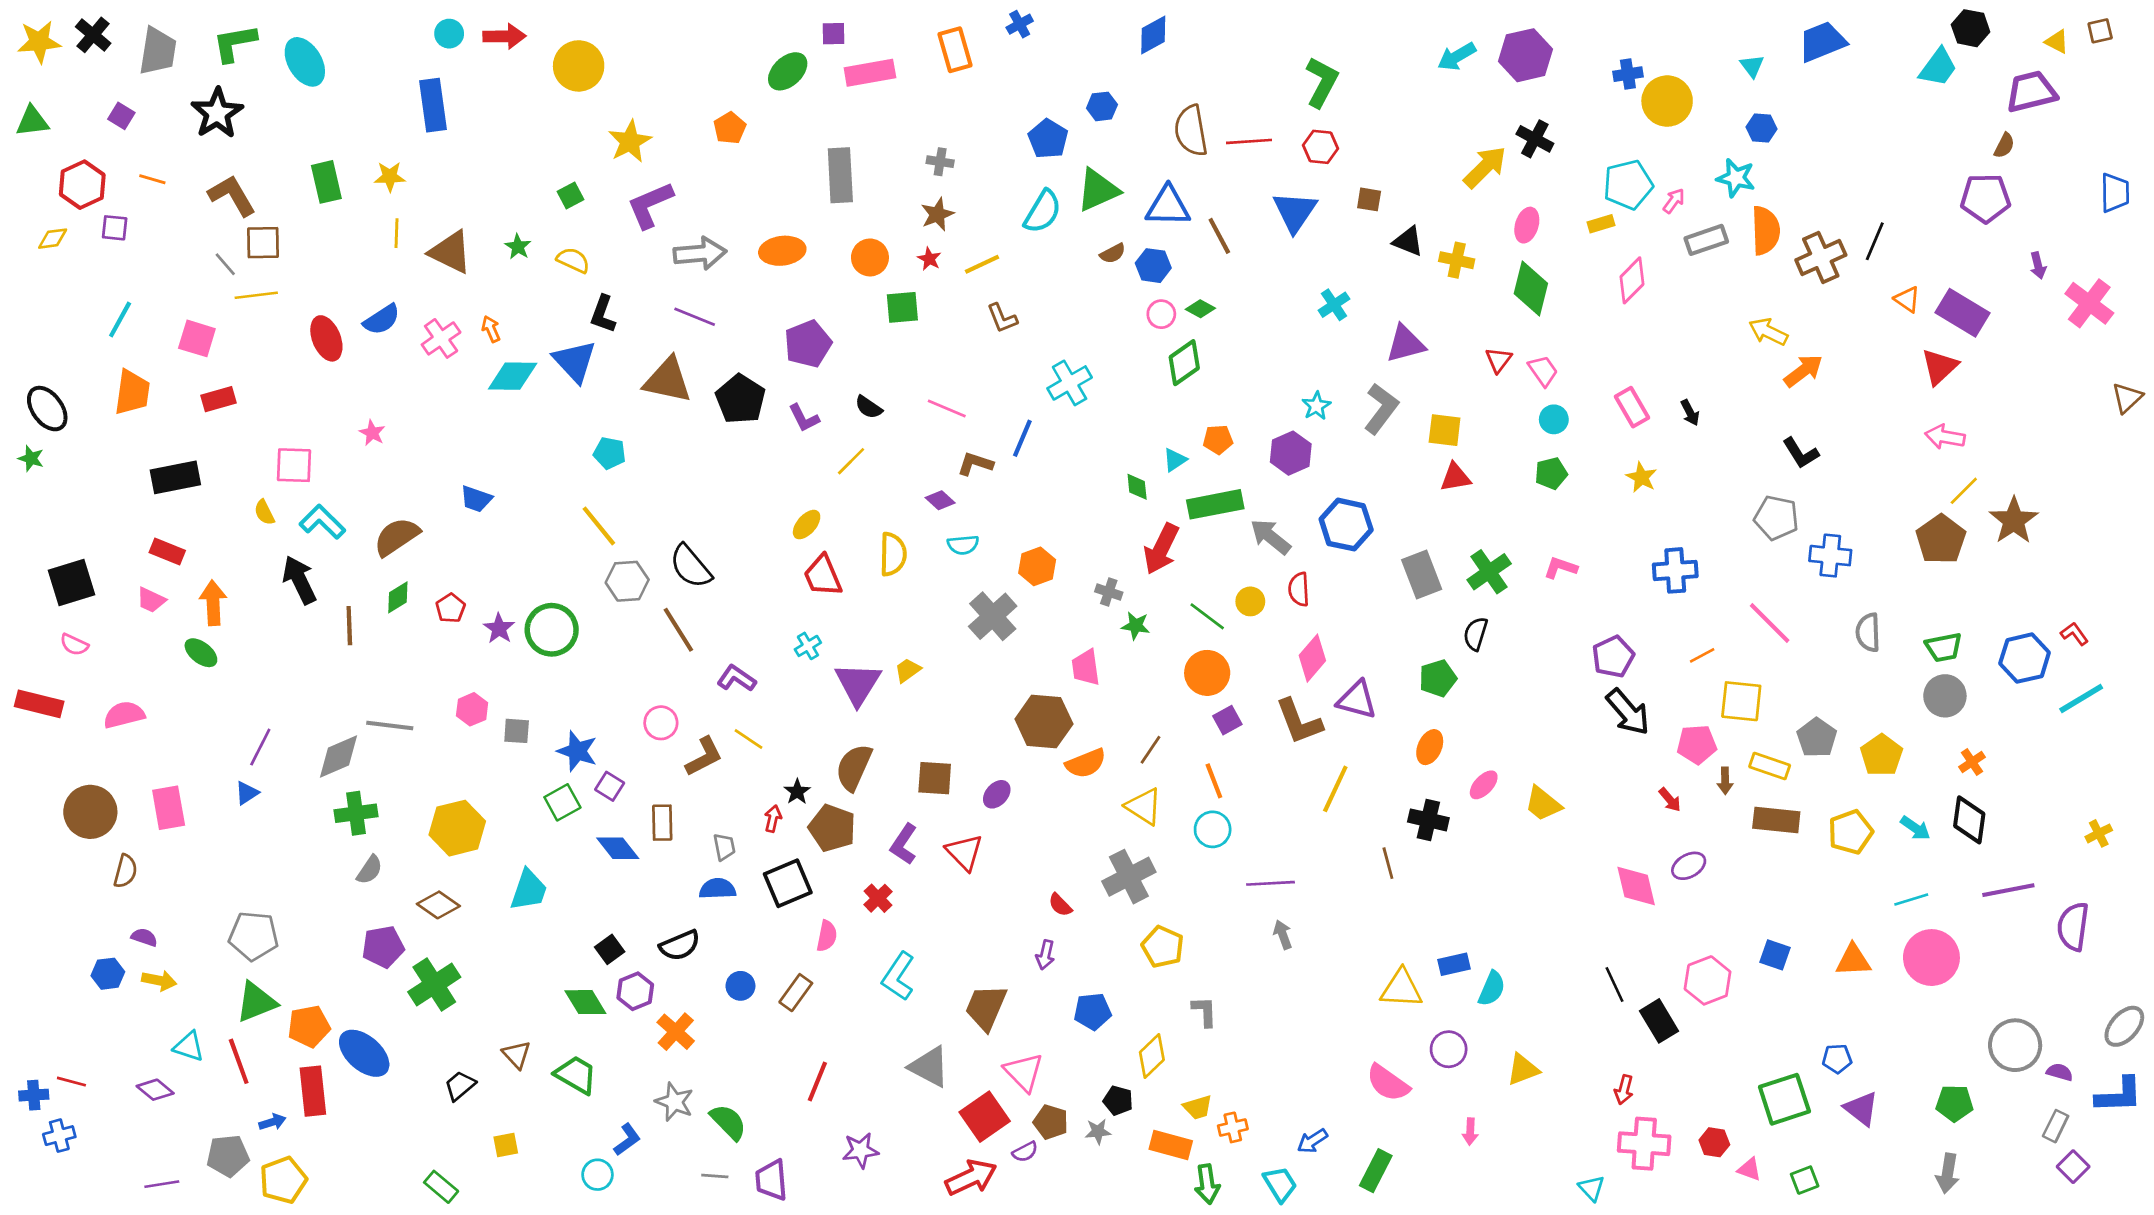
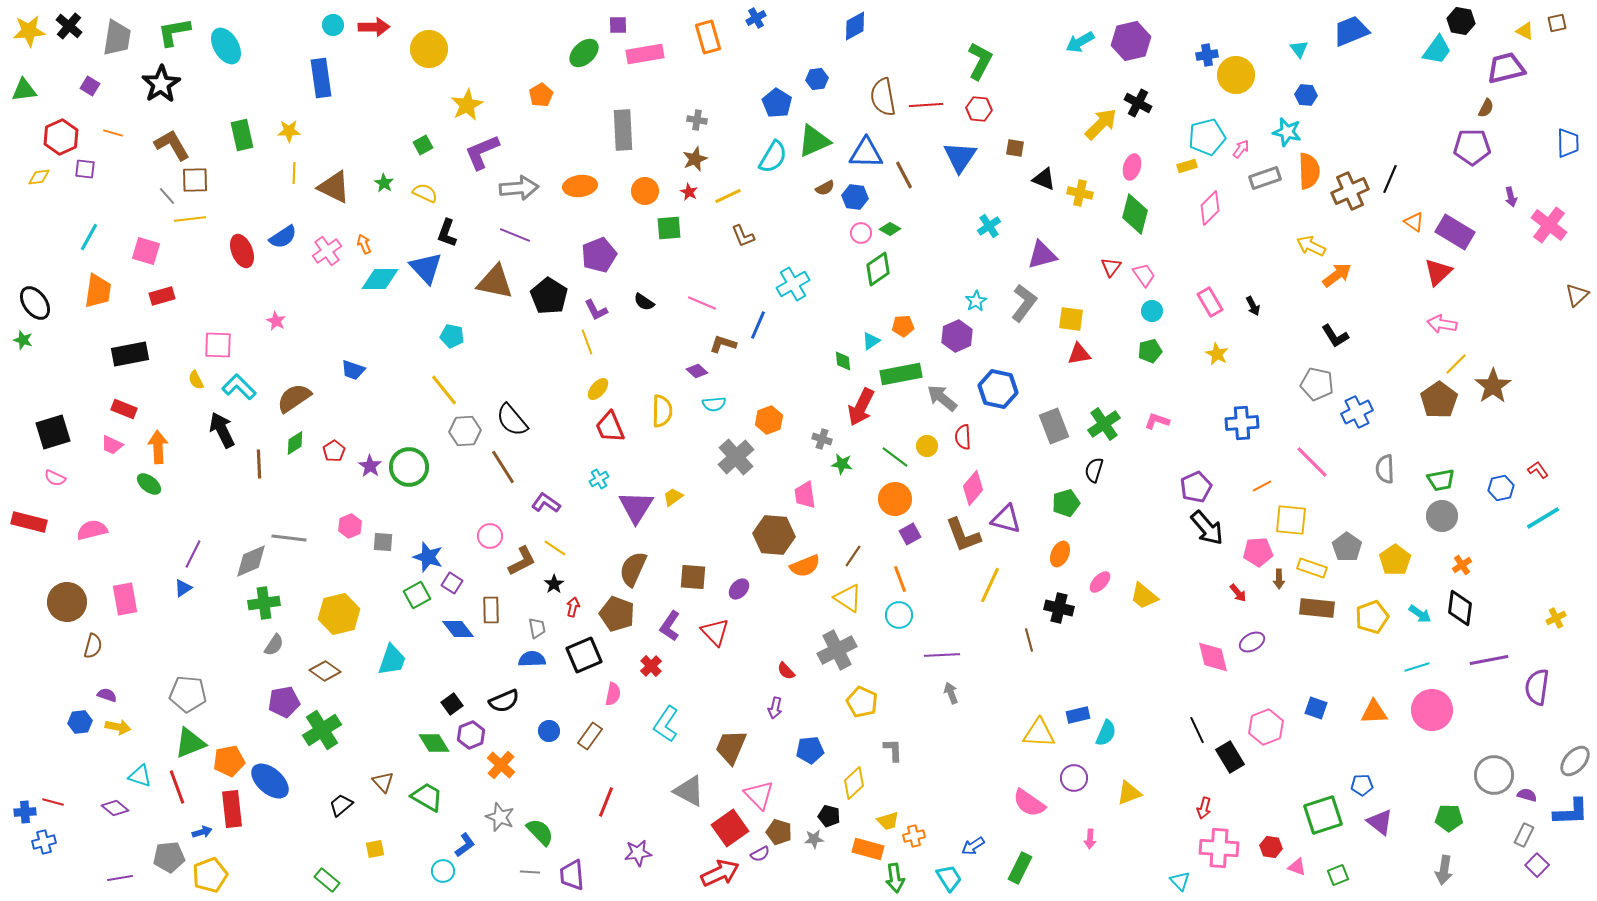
yellow line: (851, 461) -> (587, 342), moved, turned -65
blue cross: (1830, 556) -> (1357, 412), turned -32
blue hexagon: (2025, 658) -> (1501, 488), size x0.7
black star: (797, 792) -> (554, 584), moved

